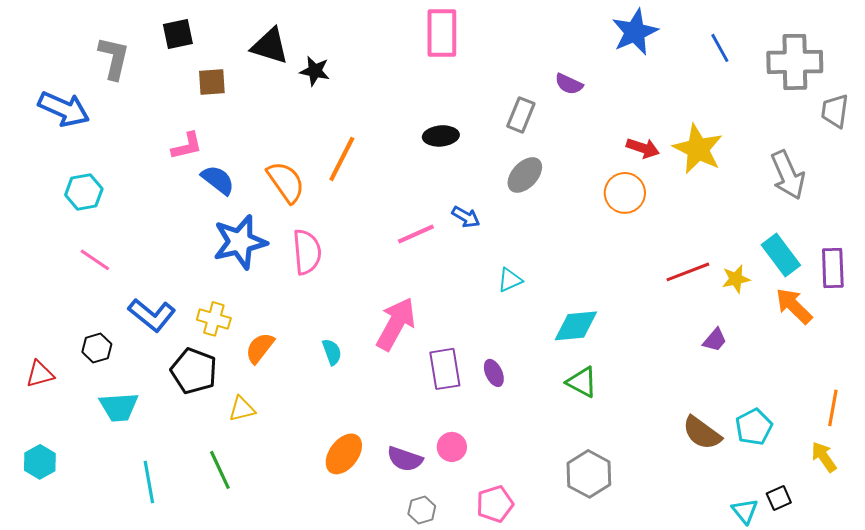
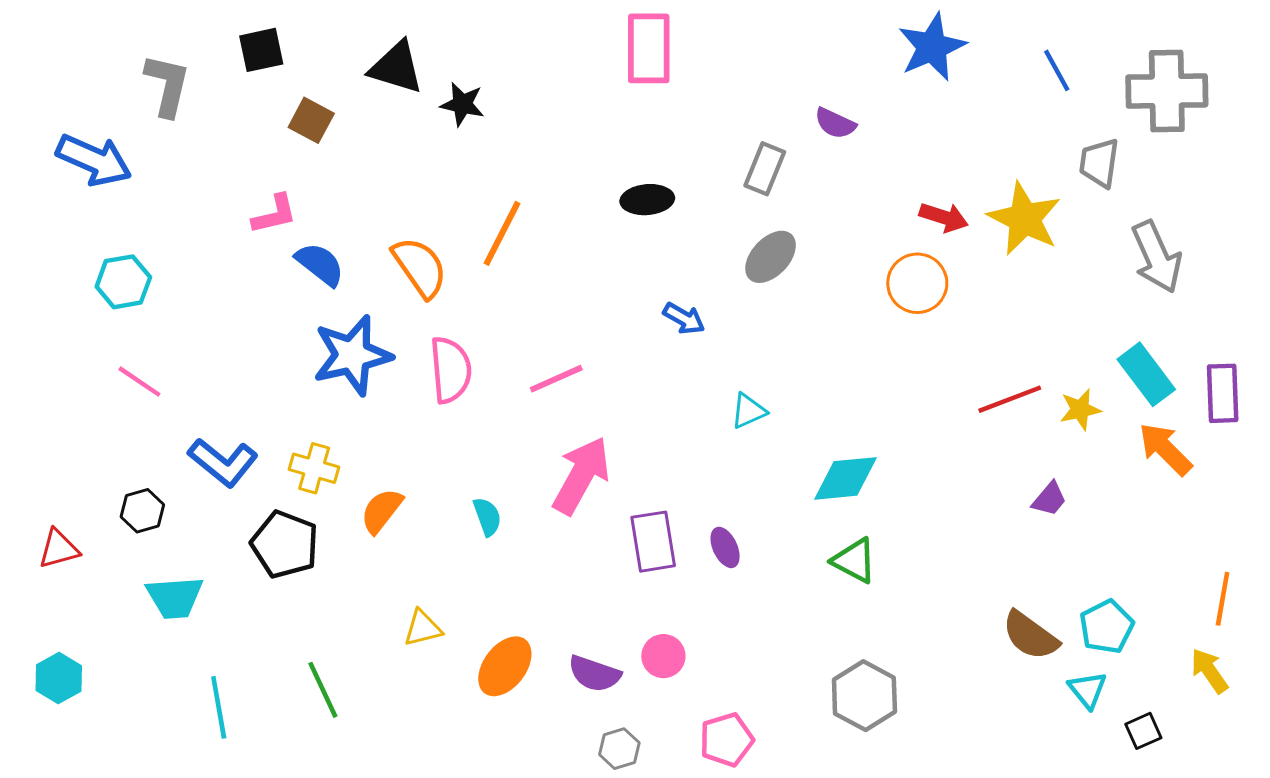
brown square: (212, 82) -> (311, 120), turned 32
gray trapezoid: (835, 111) -> (1099, 163), moved
pink line: (416, 234) -> (556, 379), moved
yellow triangle: (242, 409) -> (423, 628), moved
cyan triangle: (745, 511) -> (1088, 690), moved

